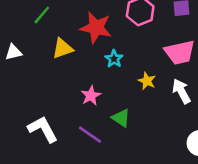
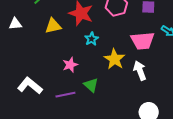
yellow star: (147, 81) -> (114, 59), size x1.5
white L-shape: (43, 129) -> (30, 86), turned -30
purple line: (90, 135) -> (65, 95), turned -54

